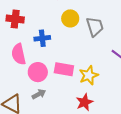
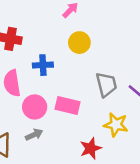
gray trapezoid: (95, 27) -> (106, 85), moved
yellow star: (89, 75) -> (116, 125), moved, turned 30

